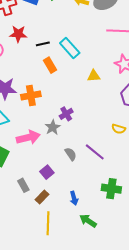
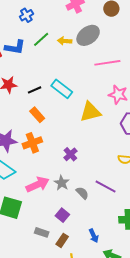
orange rectangle: (50, 65) -> (37, 115), moved
yellow triangle: (94, 76) -> (90, 112), size x1.6
gray star: (53, 127) -> (62, 183), moved
gray rectangle: (23, 185) -> (42, 232), turned -32

